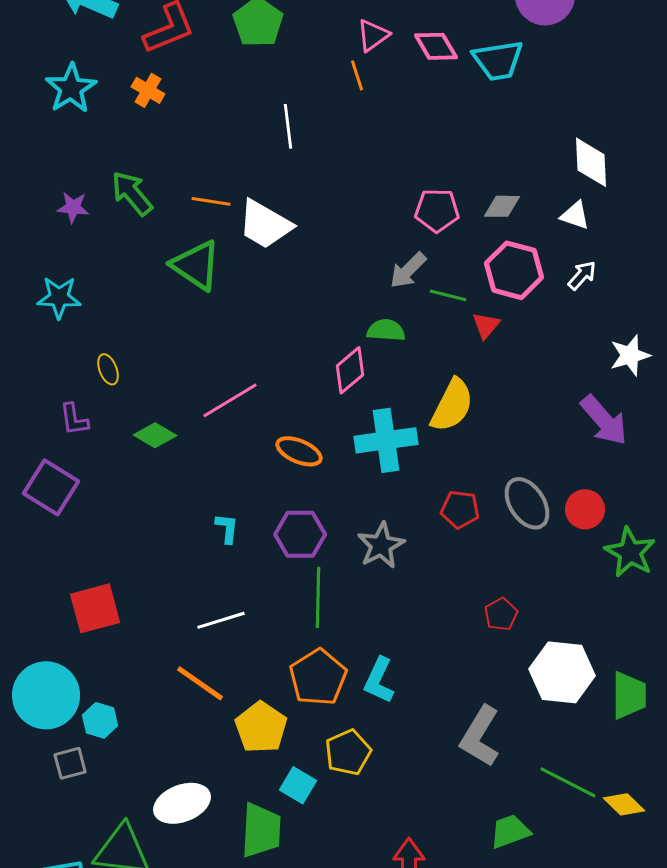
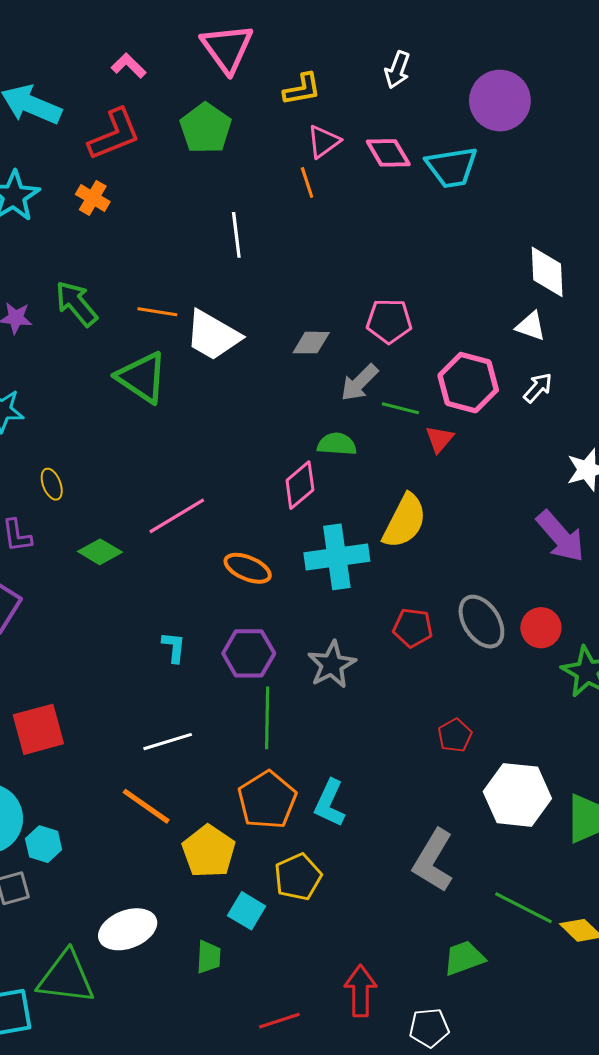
gray diamond: (502, 206) -> (311, 343), moved
green trapezoid: (261, 830) -> (209, 957), size x0.6

